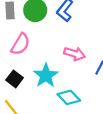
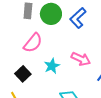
cyan star: (46, 76) -> (52, 66), moved, size x0.7

